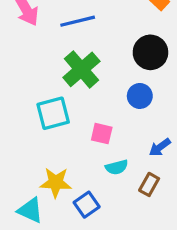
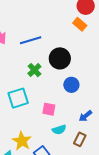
black circle: (150, 52) -> (60, 58), moved
green cross: (81, 69) -> (34, 70), size x0.6
yellow star: (56, 182) -> (22, 141), turned 30

